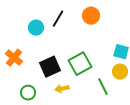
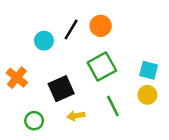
orange circle: (91, 16) -> (101, 26), moved
green square: (80, 64) -> (102, 67), moved
green line: (103, 87) -> (113, 106), moved

